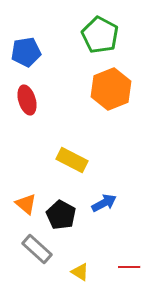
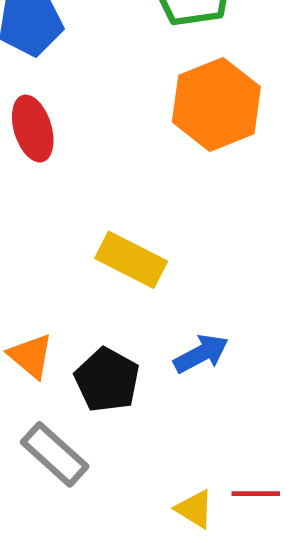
yellow triangle: (80, 272) -> (195, 509), moved

